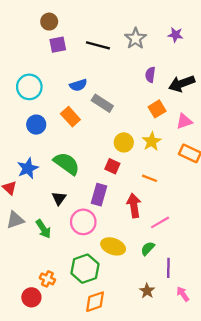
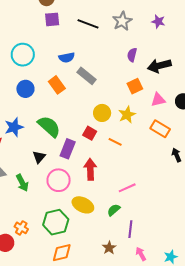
orange line: (150, 178) -> (115, 142), moved
purple rectangle: (99, 195) -> (68, 149), moved
red arrow: (134, 206) -> (90, 169), moved

